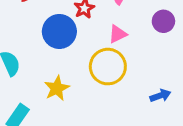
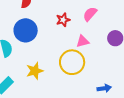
blue circle: (59, 31) -> (26, 30), moved

